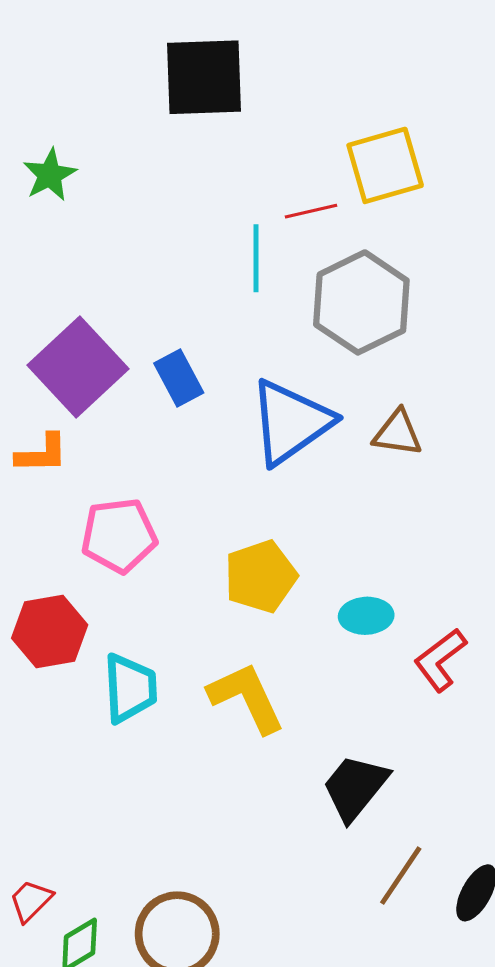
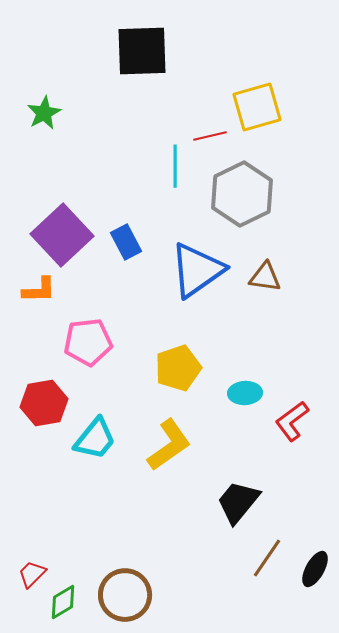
cyan trapezoid: (130, 688) -> (95, 439), turned 42
yellow L-shape: (246, 698) -> (169, 445), turned 80

